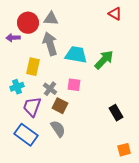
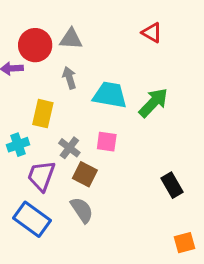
red triangle: (115, 14) -> (152, 33), moved
gray arrow: (50, 44) -> (69, 78), size x0.6

